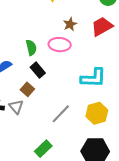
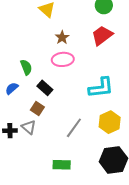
brown star: (70, 24) -> (62, 37), moved
green semicircle: (31, 48) -> (26, 67), moved
green rectangle: (43, 149) -> (62, 165), turned 54

